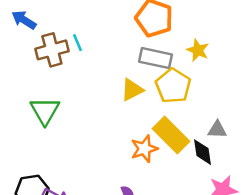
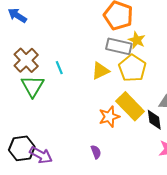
cyan line: (78, 43) -> (59, 68), moved
brown cross: (52, 50) -> (26, 60), moved, turned -30
yellow star: (198, 50) -> (137, 40), moved

